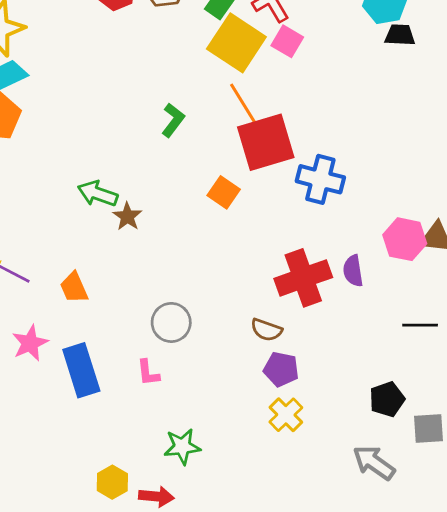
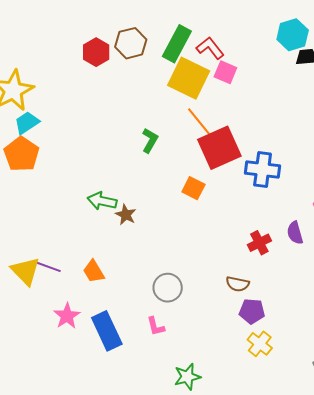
red cross: (303, 278) -> (259, 243), size x0.6

